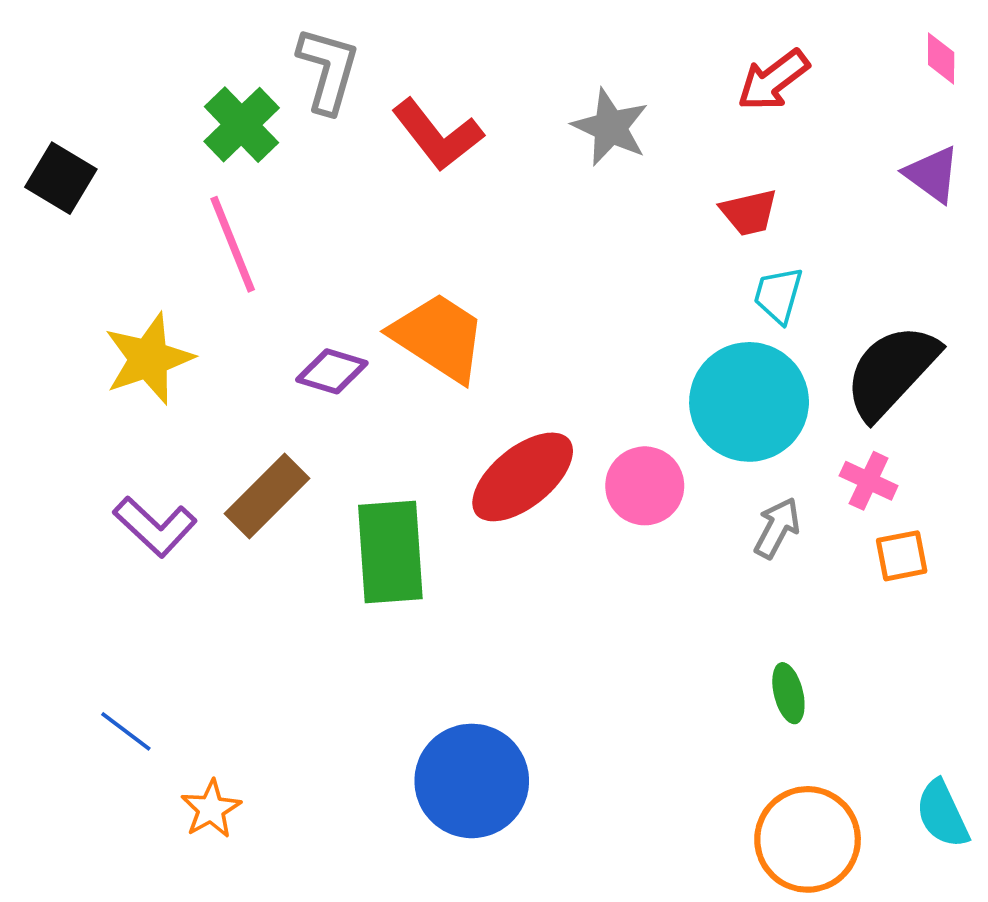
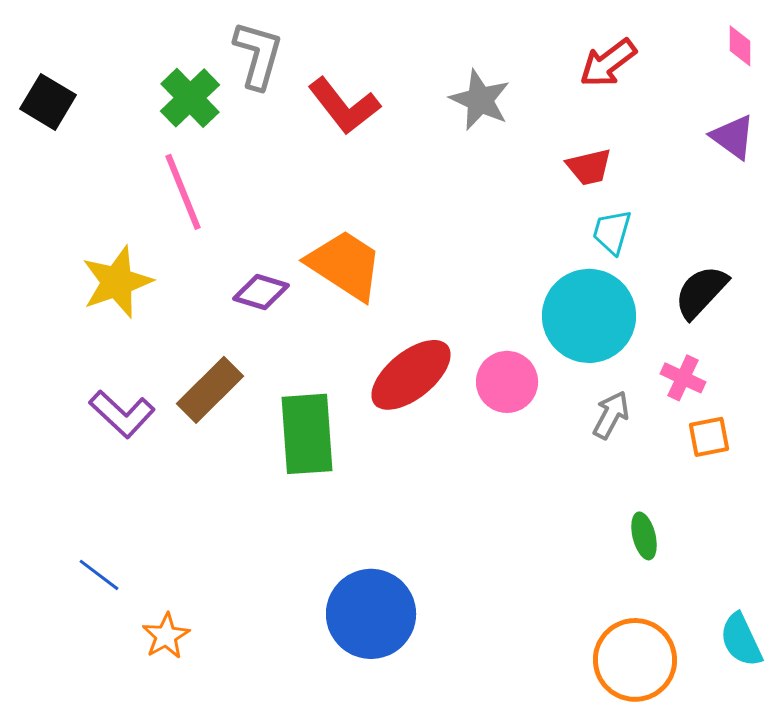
black square: (61, 178) -> (48, 102), moved
black semicircle: (891, 371) -> (701, 292), size x0.7
green ellipse: (788, 693) -> (644, 536), moved

